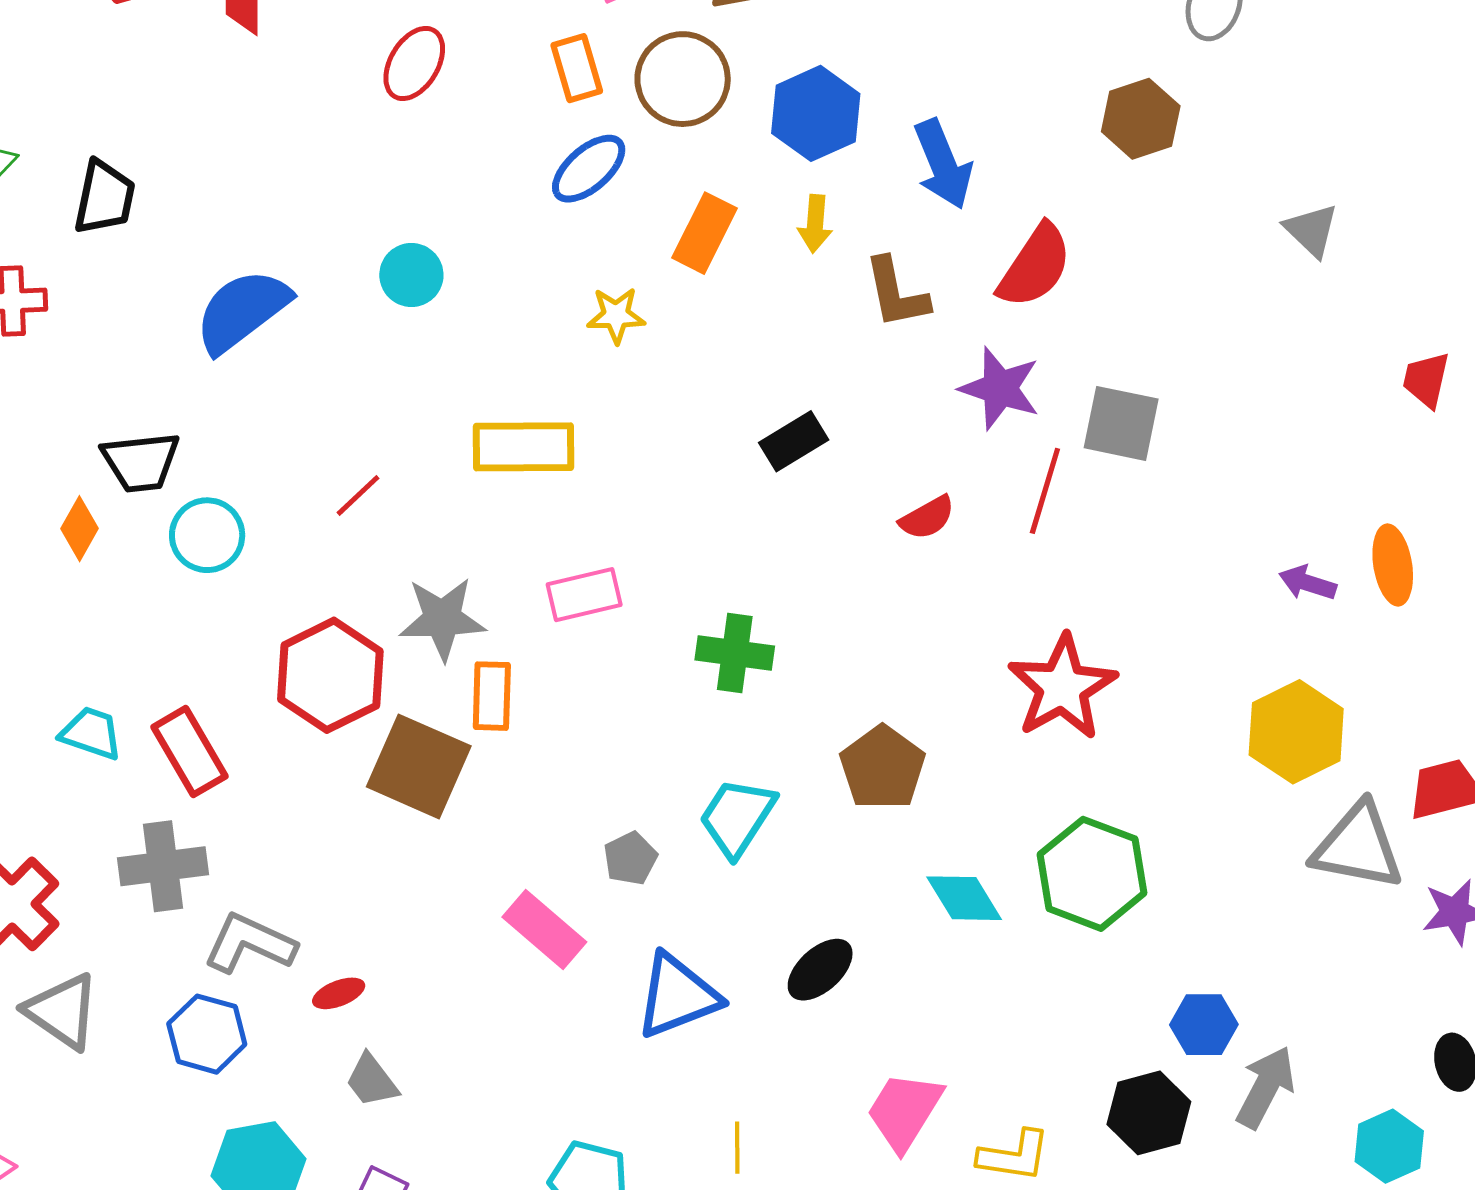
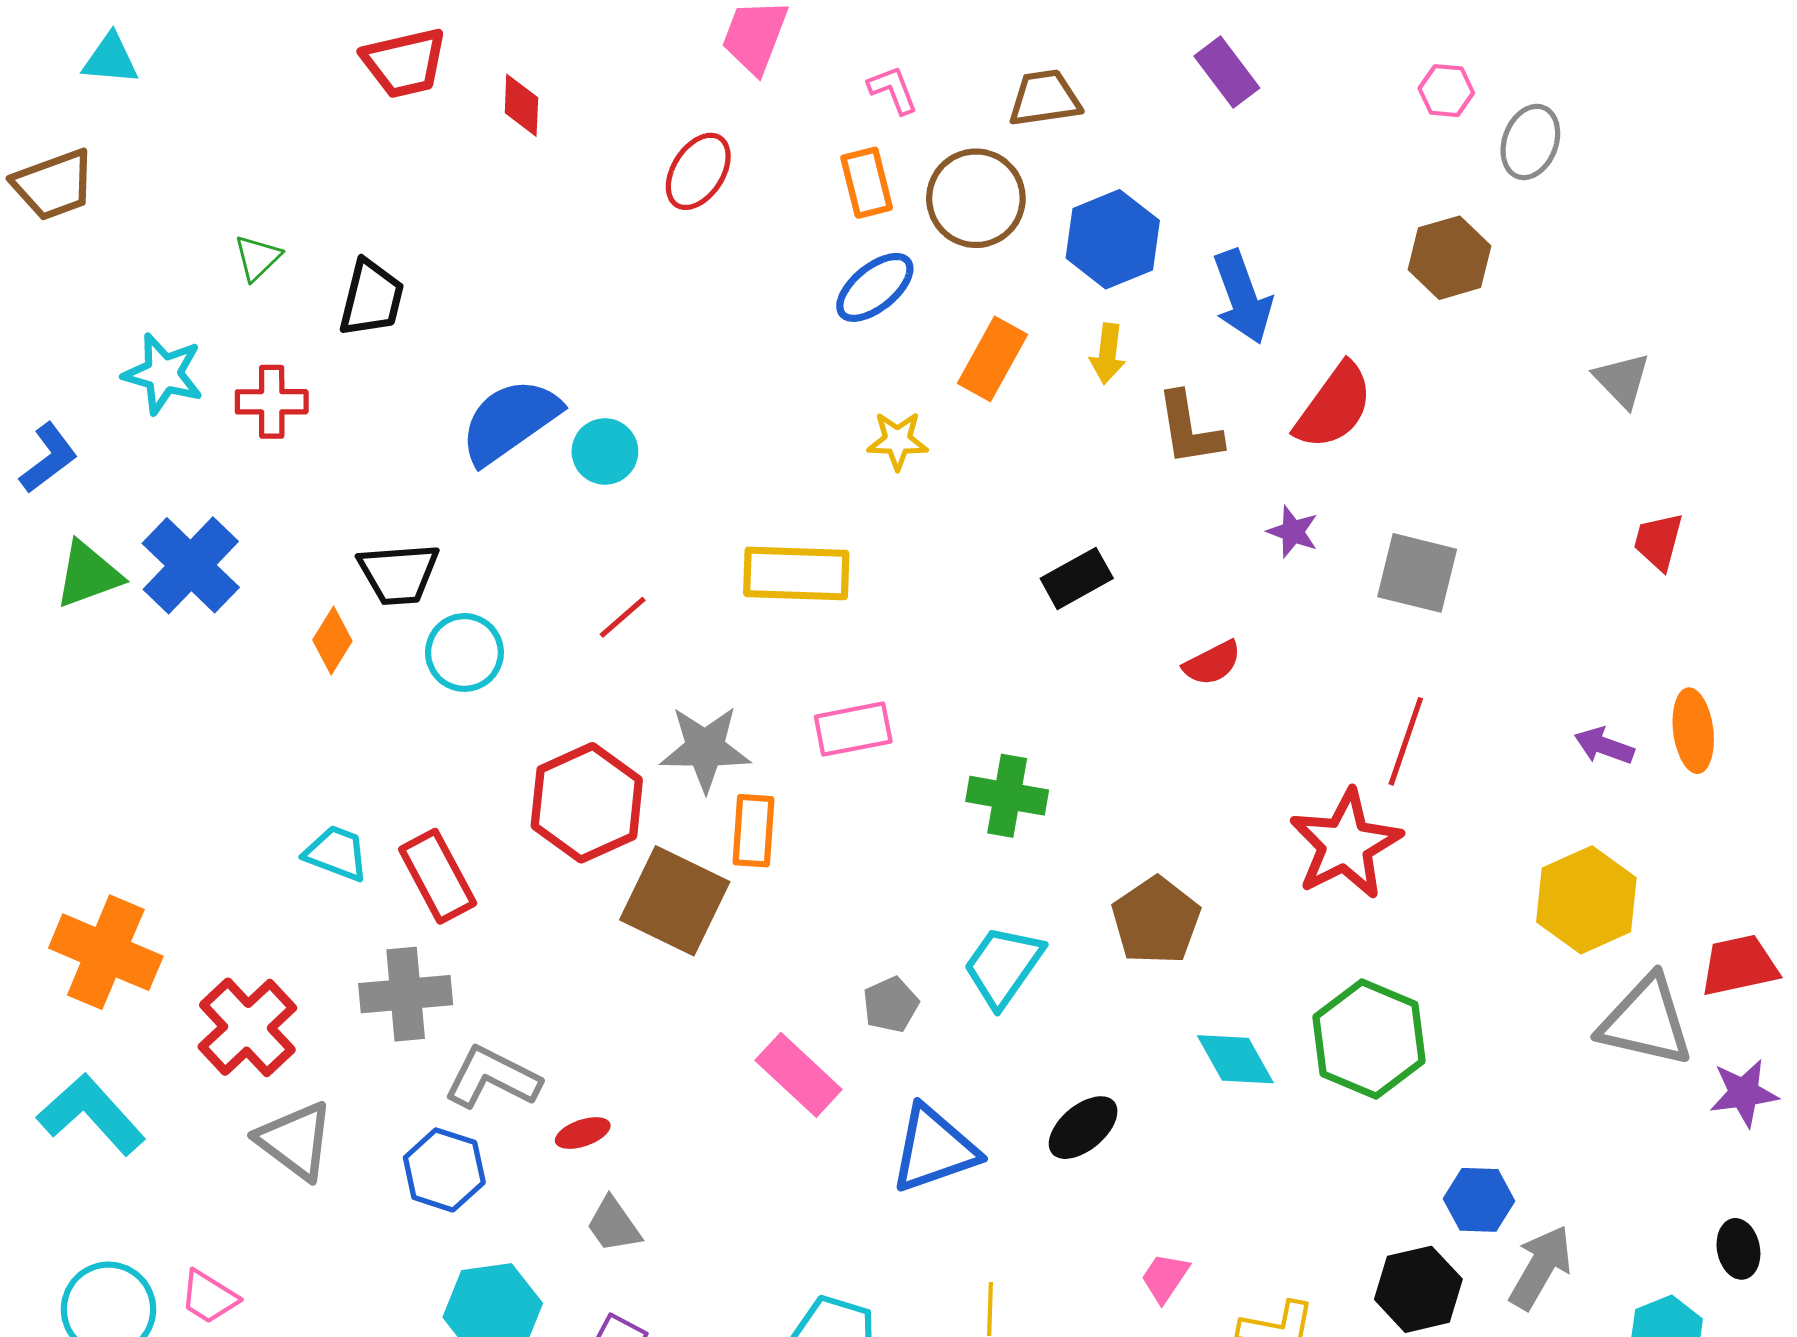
cyan circle: (411, 275) -> (605, 451), moved
red trapezoid: (1426, 380) -> (1658, 541), moved
purple star: (1000, 388) -> (1293, 532), size x0.6
red line: (1045, 491) -> (1406, 741), moved
pink trapezoid: (904, 1111) -> (1165, 1278), size x0.6

